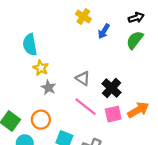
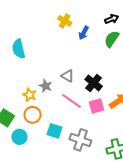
yellow star: (41, 68) -> (30, 95), moved
gray star: (49, 87) -> (46, 86), moved

